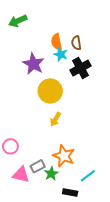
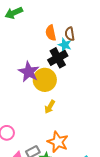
cyan star: (61, 54) -> (65, 45), moved
purple star: (33, 64) -> (29, 72), moved
black cross: (81, 68) -> (58, 58), moved

